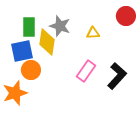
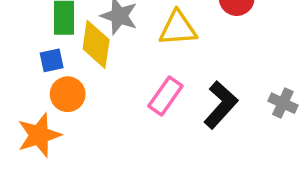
yellow triangle: (93, 33) -> (178, 28), size x1.6
blue square: (22, 51) -> (52, 60), size x0.6

